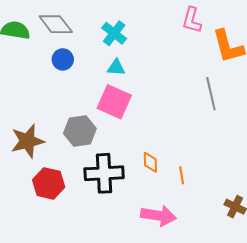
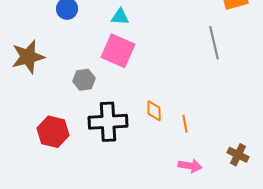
gray hexagon: (80, 131) -> (84, 80), size x0.7
brown star: (27, 141) -> (28, 57), moved
pink arrow: (158, 216) -> (190, 166), moved, size x0.7

